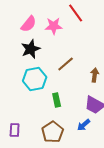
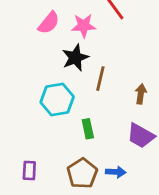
black star: (31, 49) -> (75, 58), moved
brown line: (66, 64) -> (100, 79), turned -36
blue arrow: (84, 125) -> (116, 172), moved, turned -136

